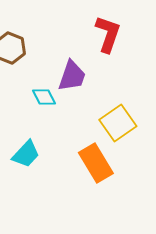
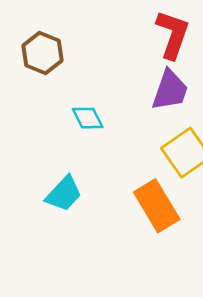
purple trapezoid: (72, 76) -> (170, 90), moved

